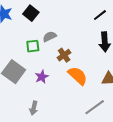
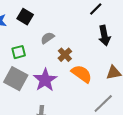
green square: (33, 46) -> (19, 52), moved
purple star: (42, 77) -> (45, 80), size x1.6

